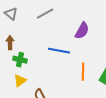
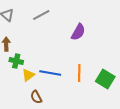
blue line: (59, 51) -> (50, 73), moved
yellow triangle: (20, 81) -> (28, 75), moved

